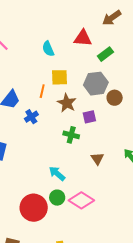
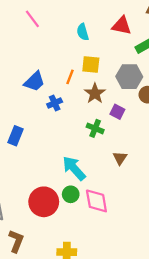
purple square: (89, 117) -> (117, 112), turned 32
cyan arrow: (57, 174) -> (74, 168), size x1.4
pink diamond: (81, 200) -> (96, 201), turned 40

